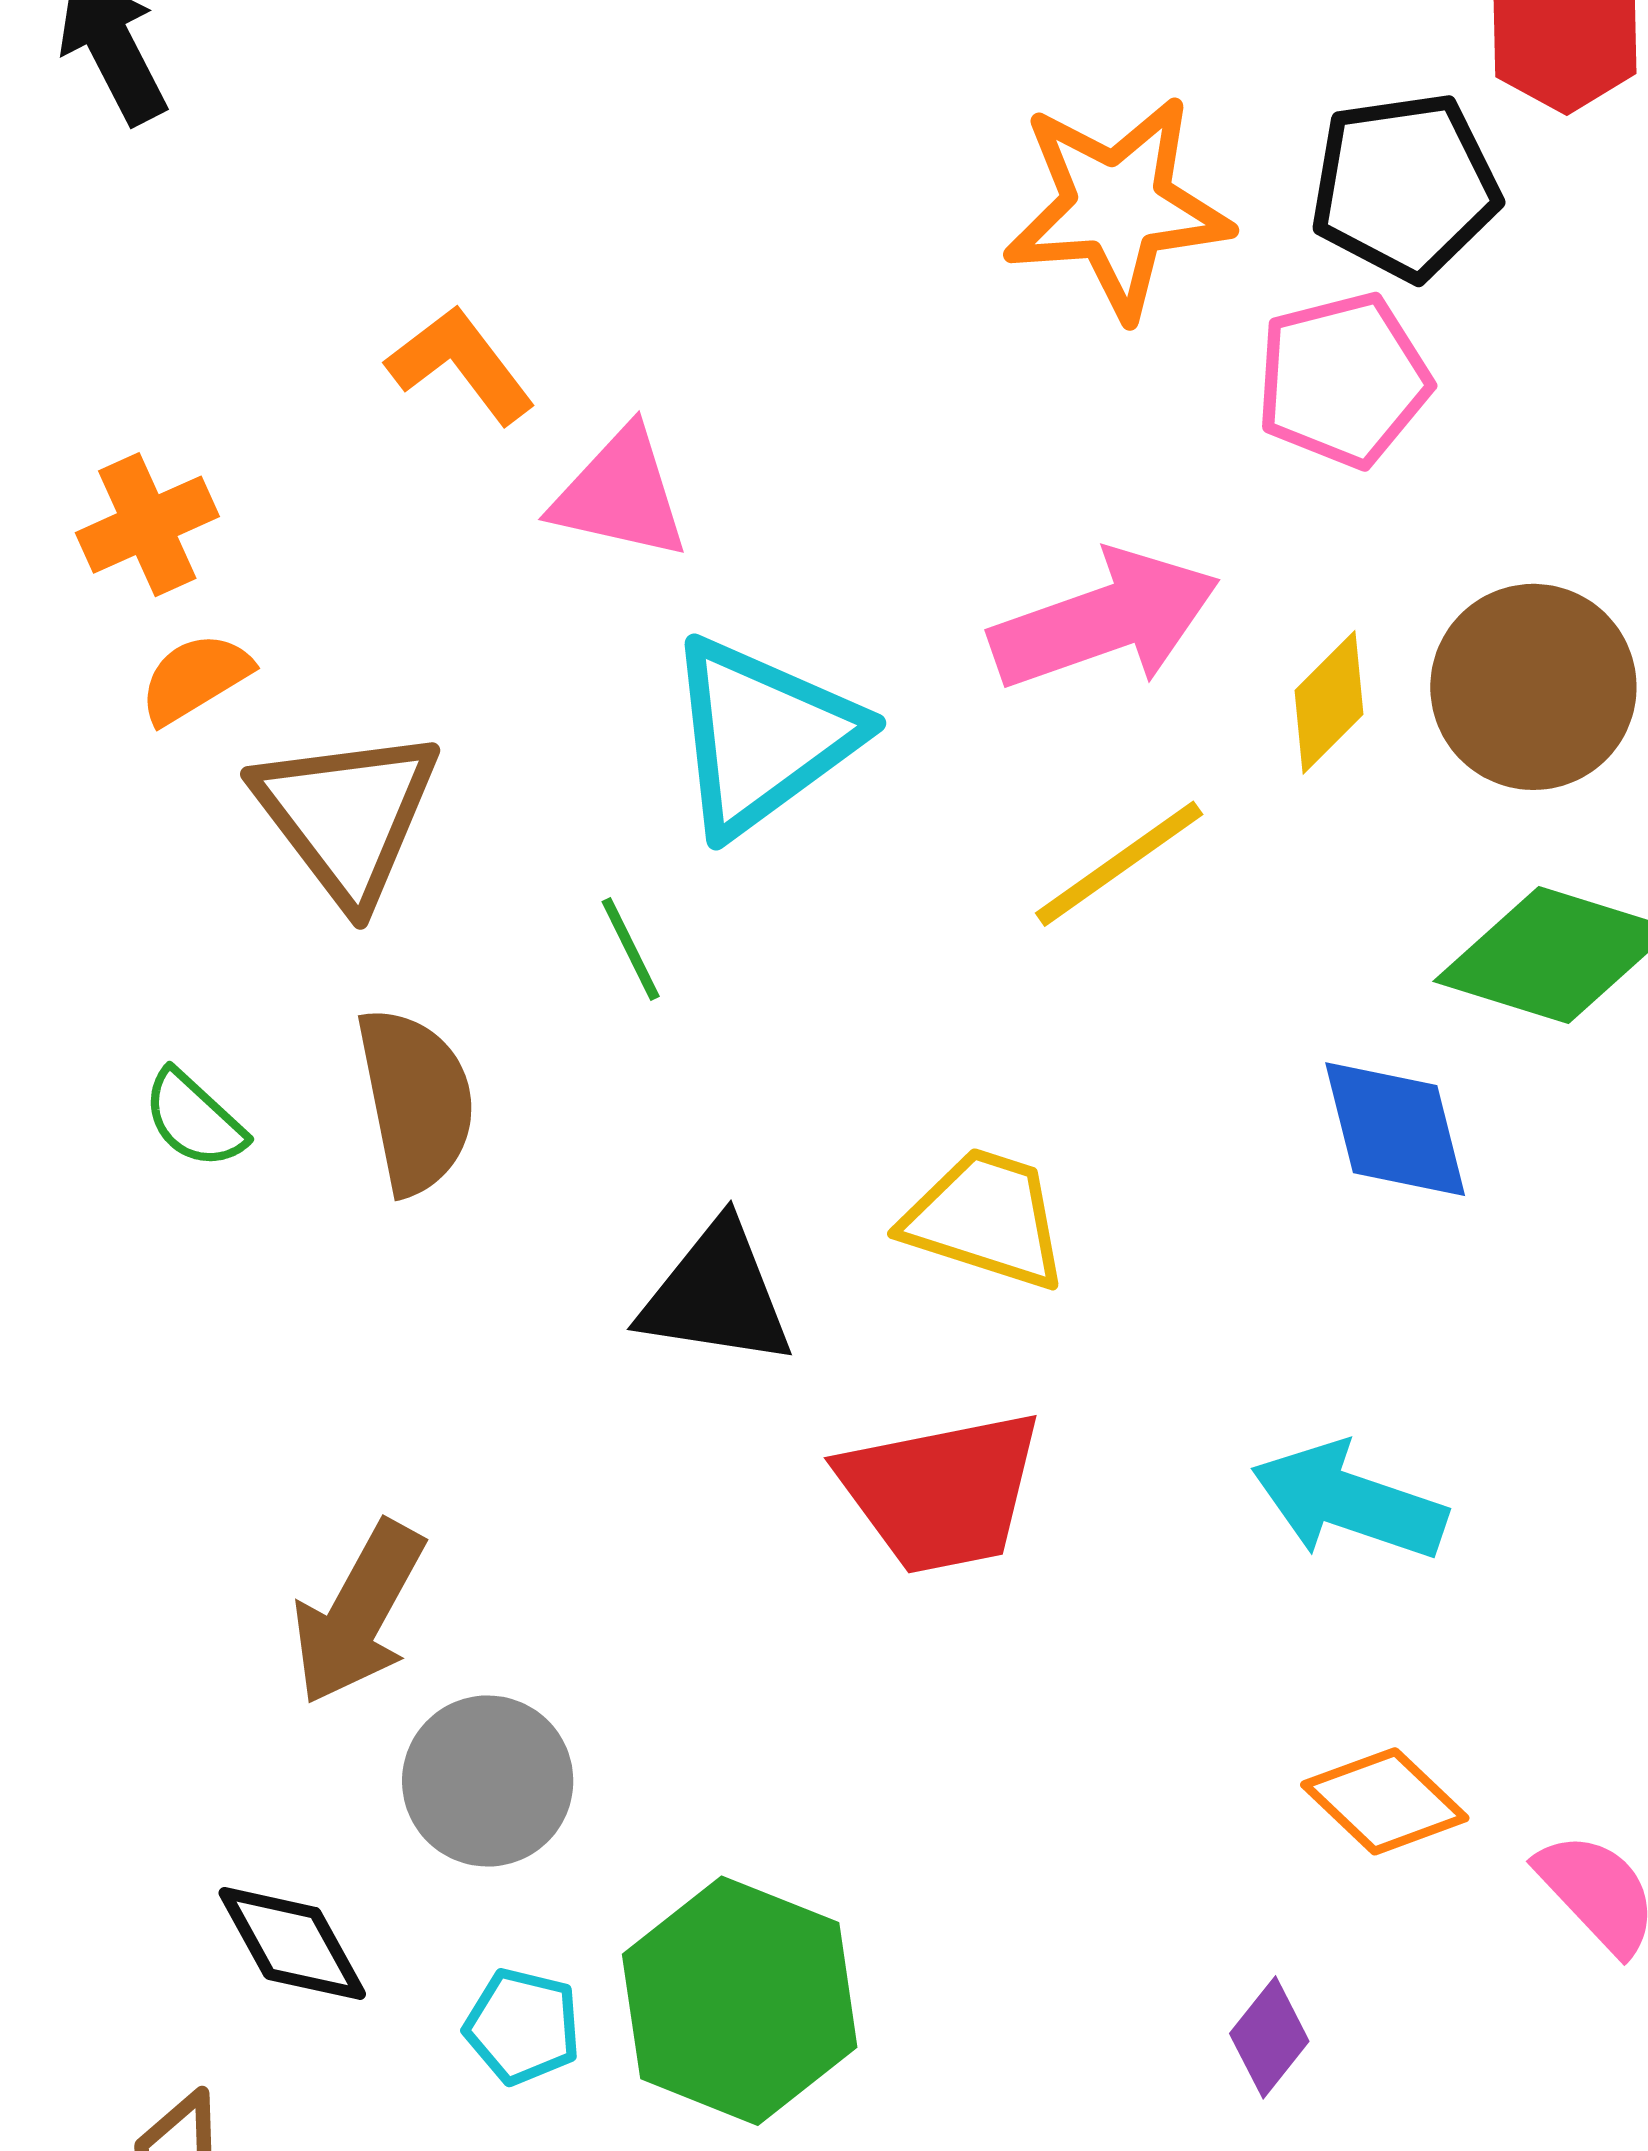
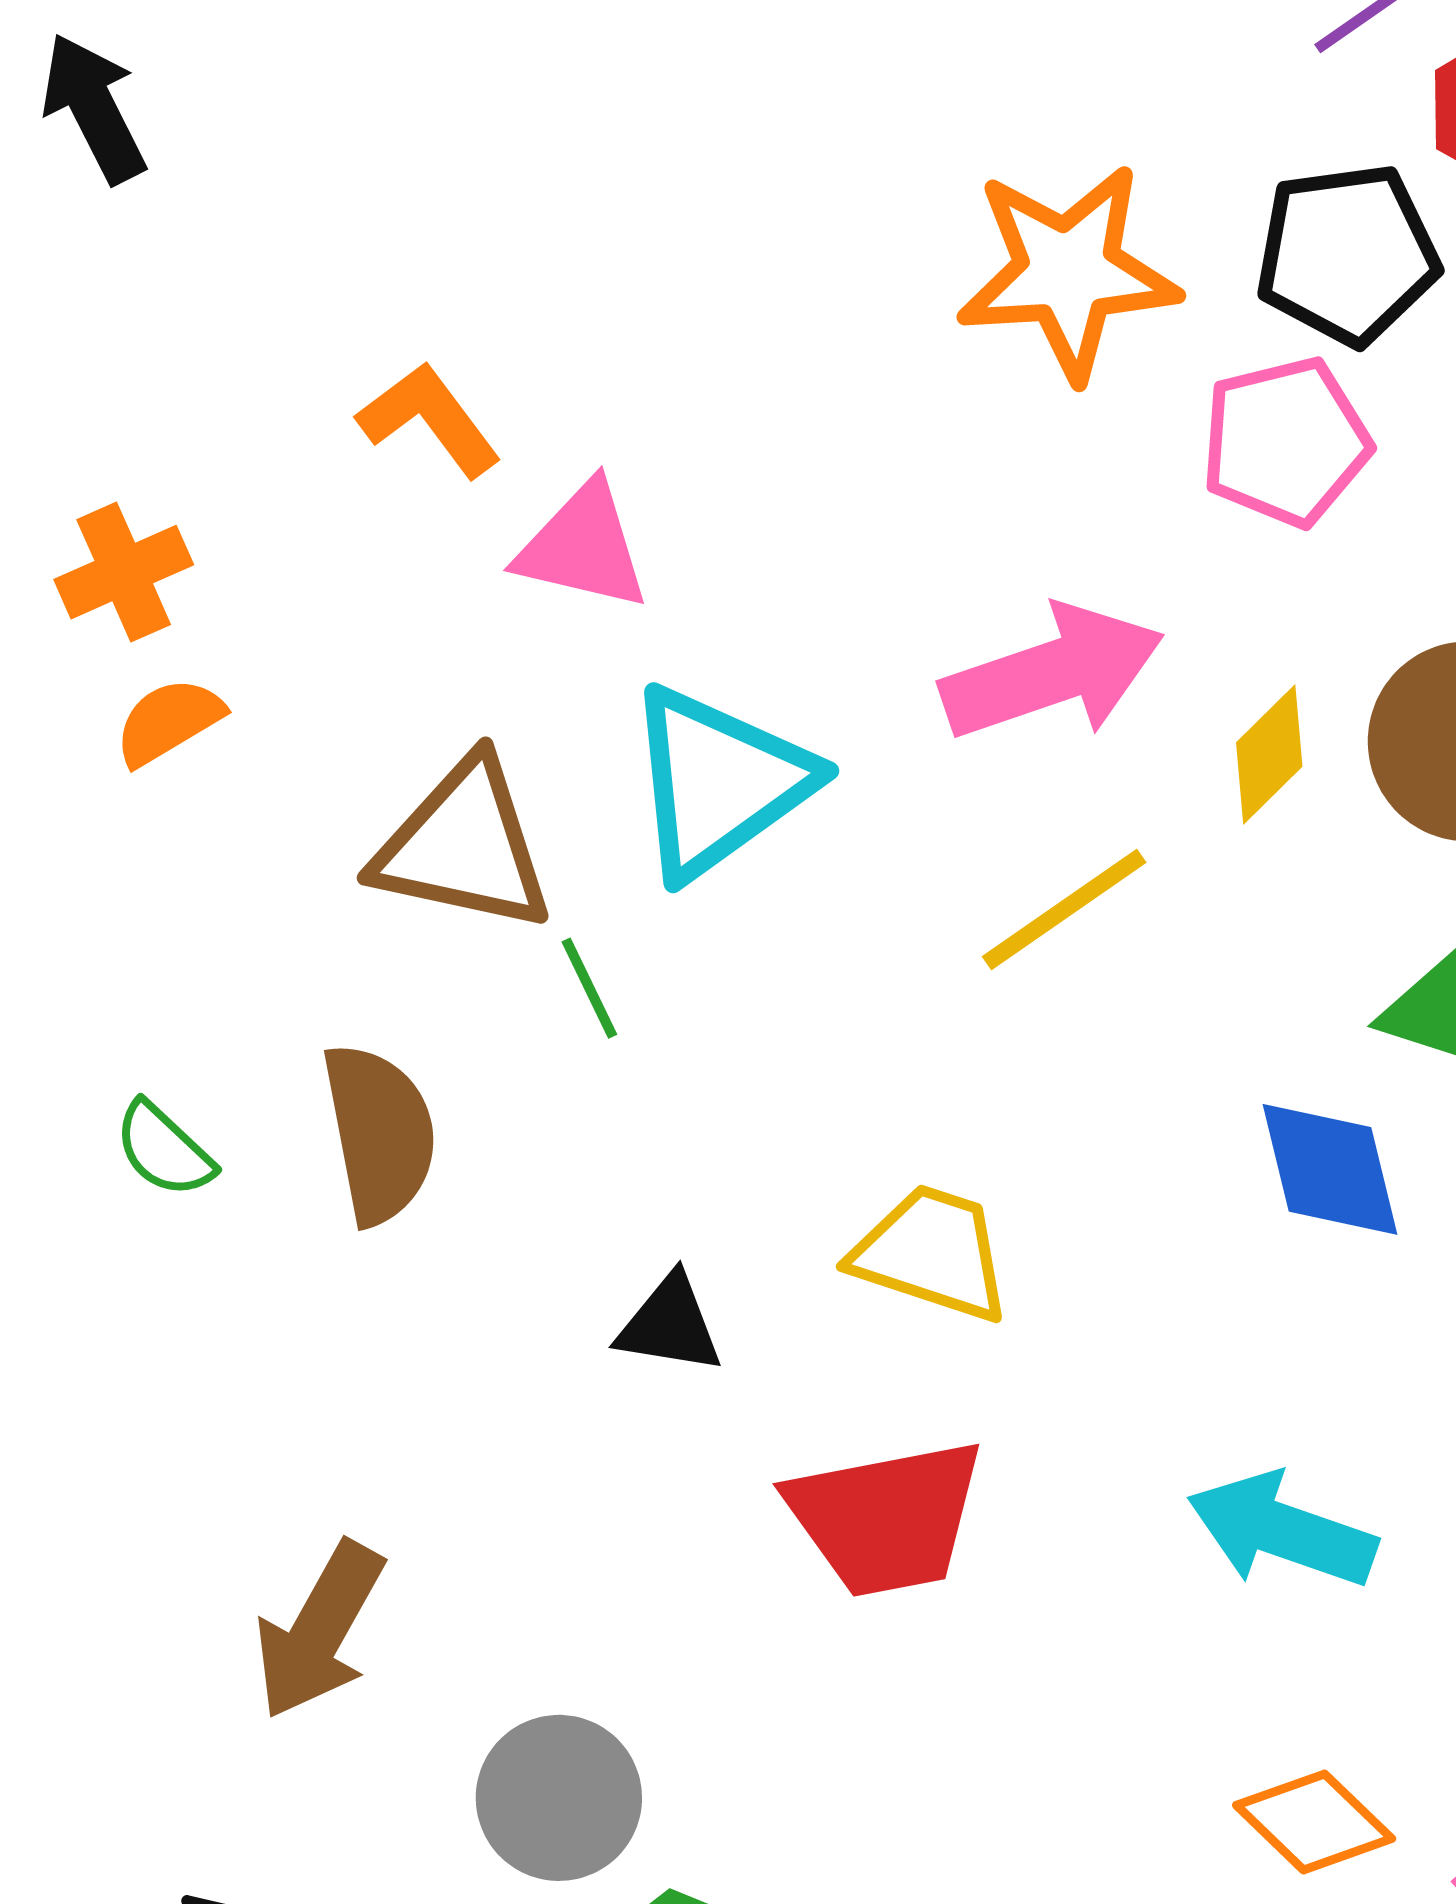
brown triangle: (347, 815) -> (464, 846), moved, turned -41
black triangle: (717, 1295) -> (670, 1325), size x0.7
gray circle: (488, 1781) -> (559, 1798), moved

